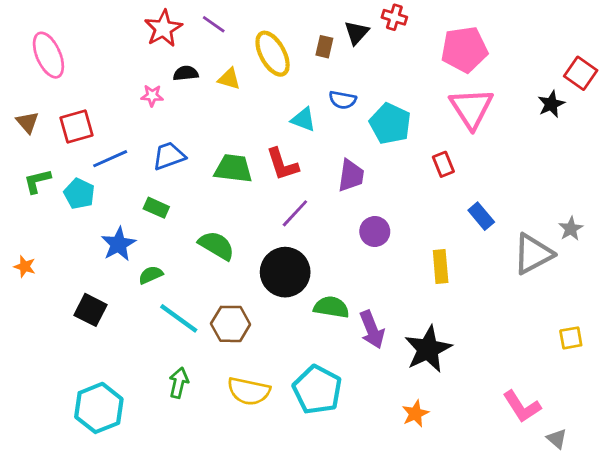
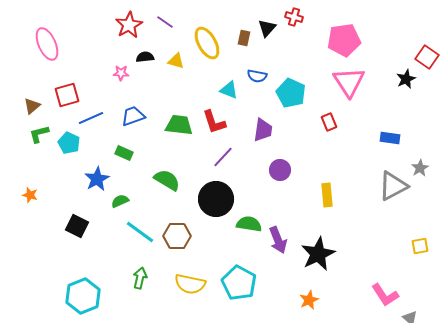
brown triangle: (27, 122) -> (32, 106), moved, turned 30
blue rectangle: (481, 216) -> (390, 138), moved, turned -42

